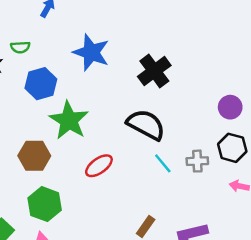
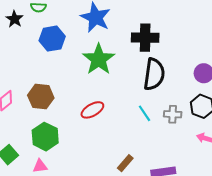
black cross: (154, 71) -> (145, 38), turned 32
green star: (69, 120) -> (99, 59), moved
black semicircle: (146, 125) -> (154, 74), moved, turned 64

